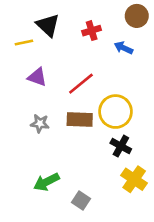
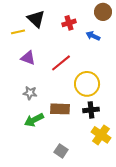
brown rectangle: (80, 119) -> (60, 109), moved
black cross: (121, 146) -> (91, 110), turned -35
green arrow: (46, 182) -> (34, 120), moved

